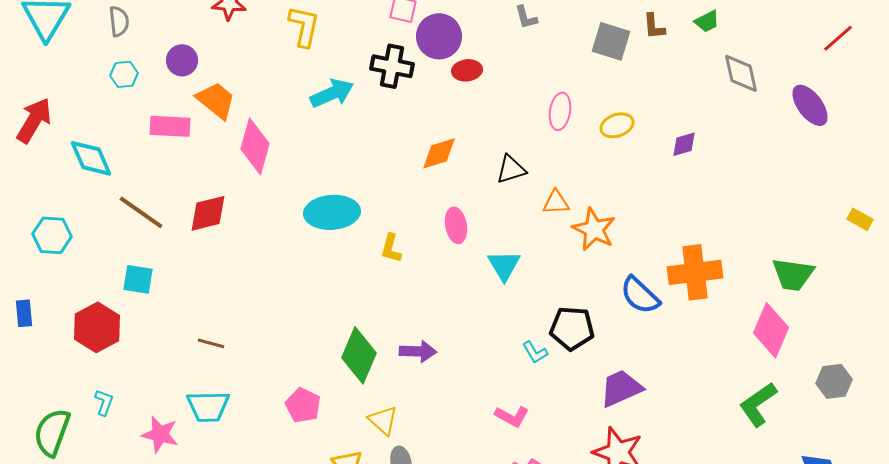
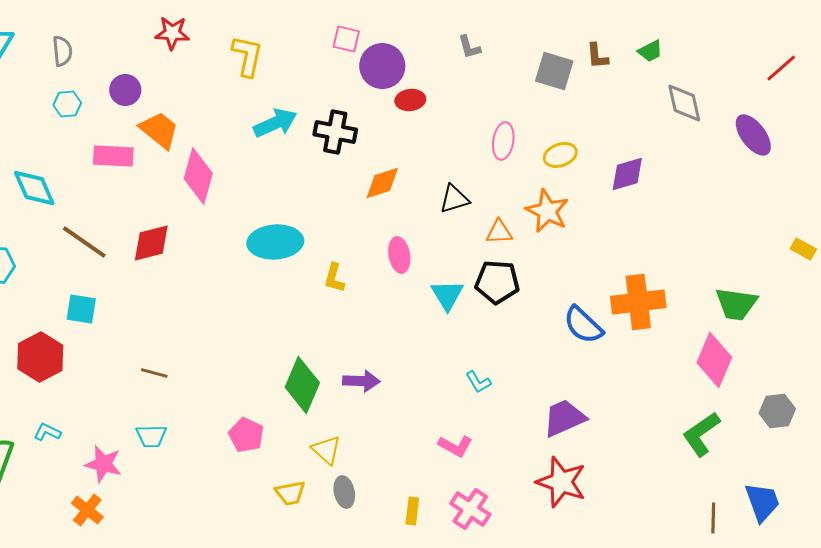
black cross: (392, 66) -> (335, 132), moved
purple diamond: (684, 144) -> (627, 174), size x1.4
orange star: (594, 229) -> (547, 211), moved
black pentagon: (572, 328) -> (497, 282), moved
cyan L-shape: (104, 402) -> (47, 432), turned -84
cyan trapezoid: (208, 406) -> (151, 436), size x0.7

